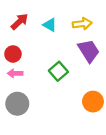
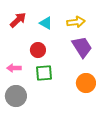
red circle: (13, 54) -> (38, 50), moved
green square: (58, 71) -> (44, 73), moved, turned 36
orange circle: (93, 102) -> (86, 83), moved

